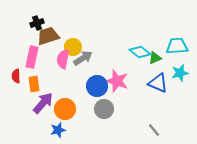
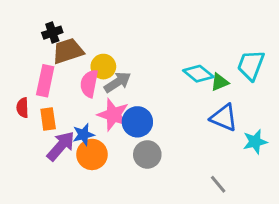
cyan trapezoid: (177, 46) -> (251, 65), turned -65
cyan star: (180, 73) -> (255, 142), moved
pink star: (117, 81) -> (113, 115), moved
blue star: (58, 130) -> (83, 135), moved

